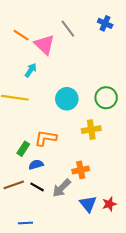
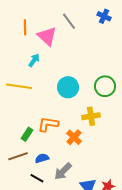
orange line: (21, 35) -> (25, 27), turned 56
blue semicircle: (36, 165) -> (42, 158), moved
orange cross: (81, 170) -> (74, 137), moved, turned -35
brown line: (14, 185) -> (18, 156), moved
black line: (37, 187) -> (37, 178), moved

